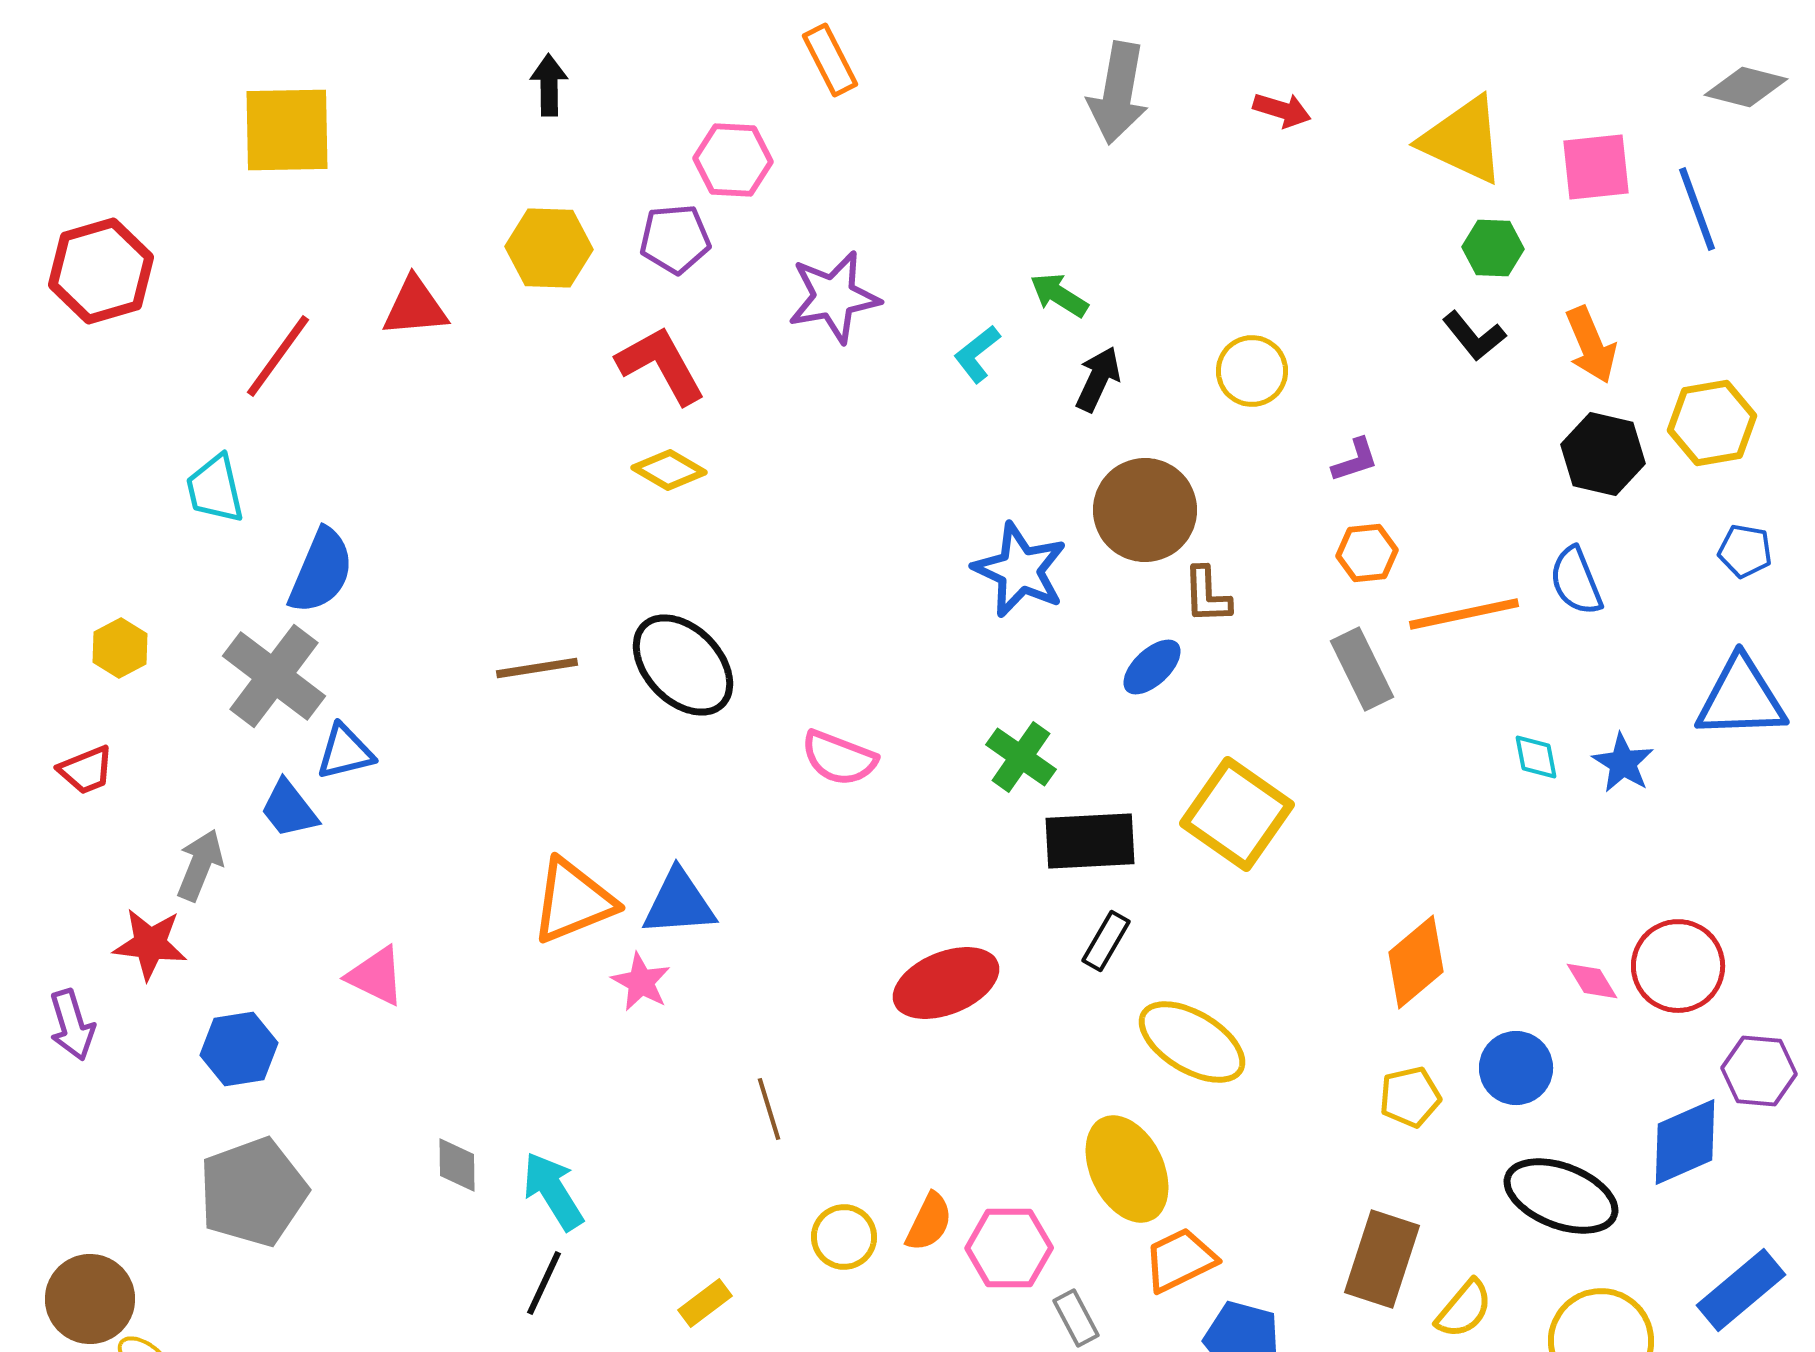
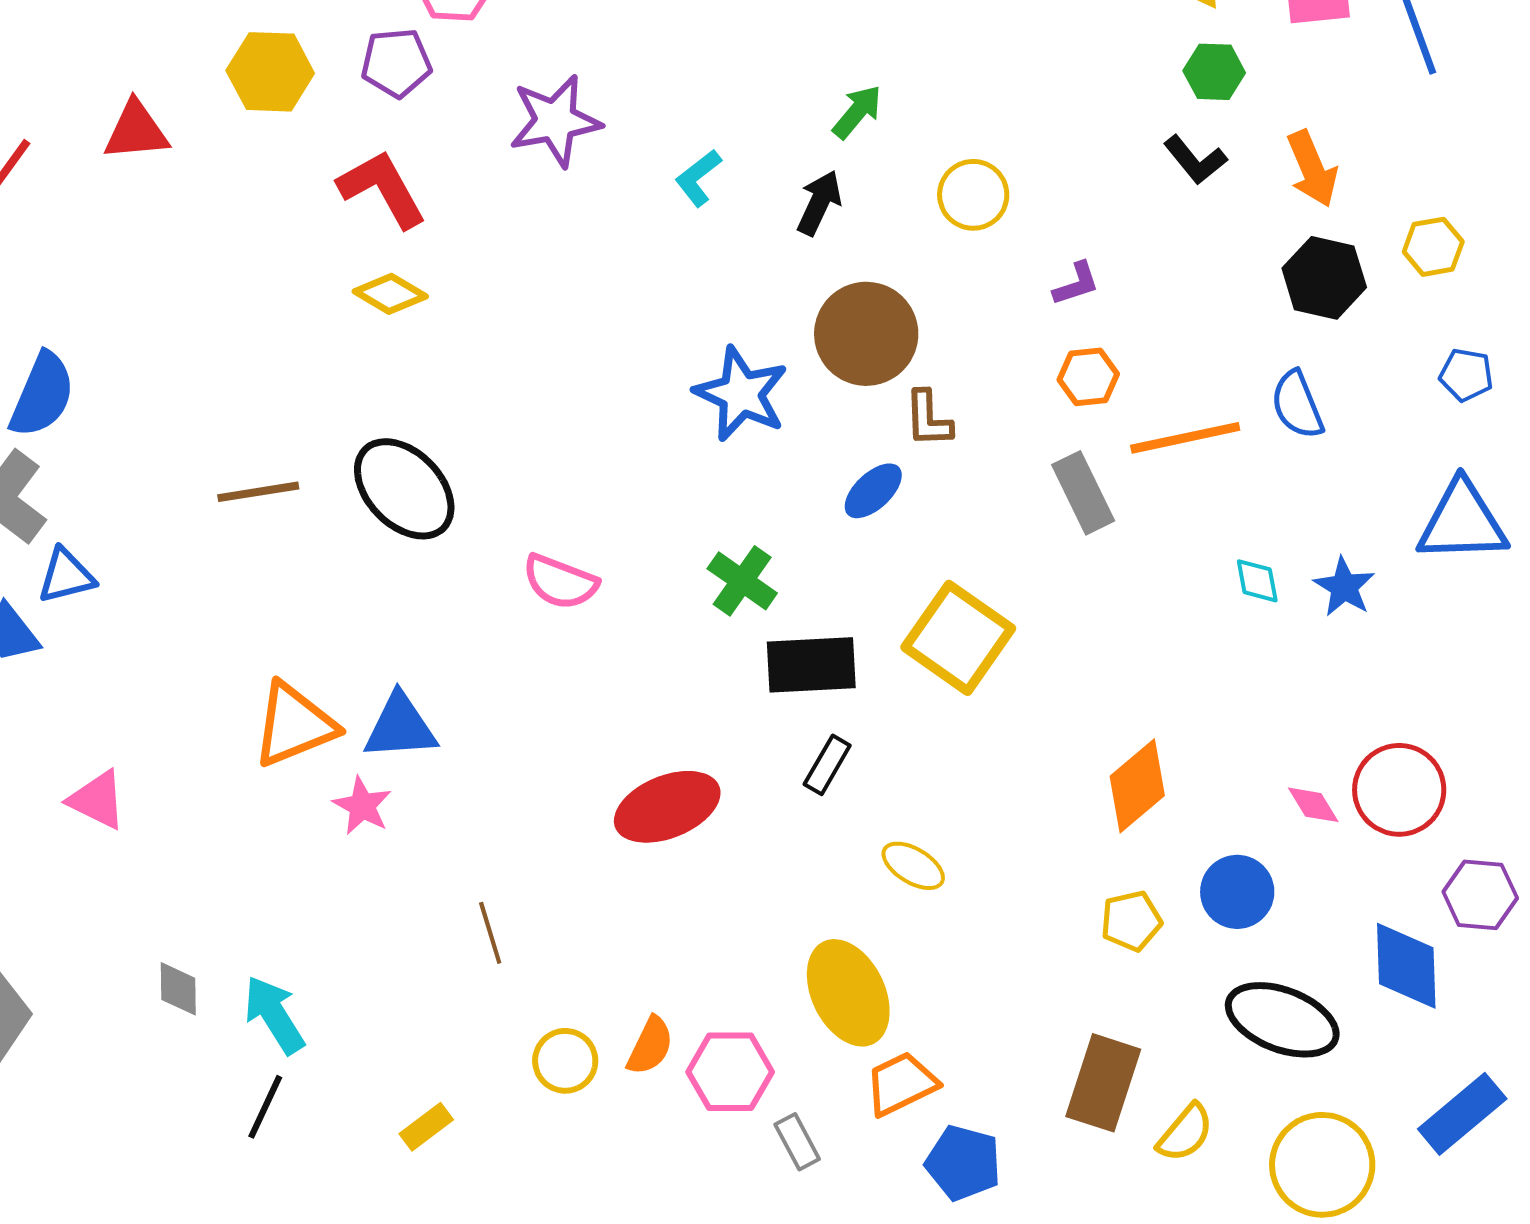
green arrow: (1059, 295) -> (857, 112), moved, turned 98
yellow hexagon: (1712, 423) -> (1433, 247), size x0.7
yellow ellipse: (1192, 1042) -> (913, 866), size x0.6
blue diamond: (1685, 1142) -> (1406, 966), turned -68

